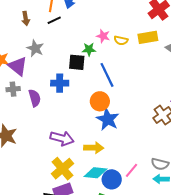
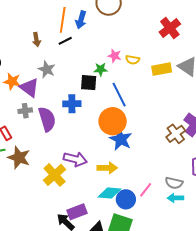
yellow rectangle: (148, 37) -> (162, 69), moved
purple semicircle: (35, 98) -> (47, 119), size x1.4
orange circle: (100, 101) -> (113, 121), size x1.4
yellow cross: (62, 169) -> (55, 175), moved

